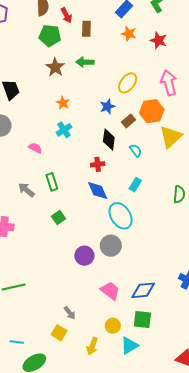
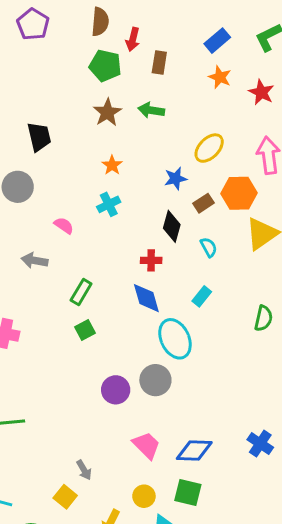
red arrow: (66, 15) -> (133, 39), turned 35
green rectangle: (52, 182) -> (81, 292), moved, turned 42
gray arrow: (26, 190) -> (34, 261), moved, turned -36

